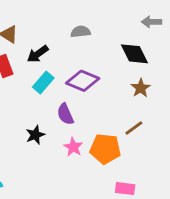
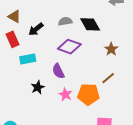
gray semicircle: (81, 32) -> (65, 21), moved
black diamond: (134, 54) -> (90, 24), moved
cyan rectangle: (43, 83) -> (28, 59), moved, turned 42

